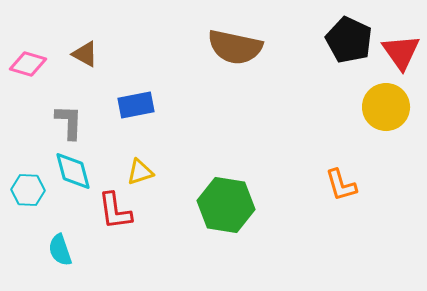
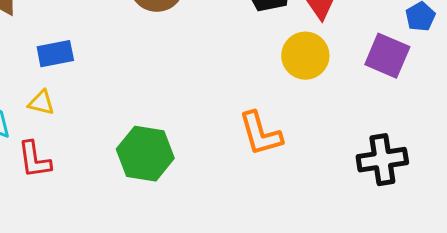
yellow triangle: (140, 172) -> (41, 103), moved, turned 32
orange L-shape: (341, 185) -> (260, 134), size x1.4

